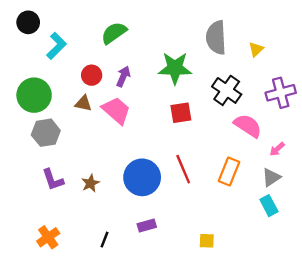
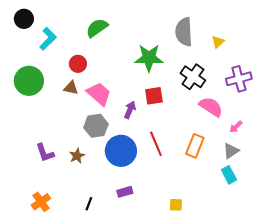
purple arrow: (123, 76) -> (130, 110), moved
gray hexagon: (46, 133) -> (96, 126), moved

